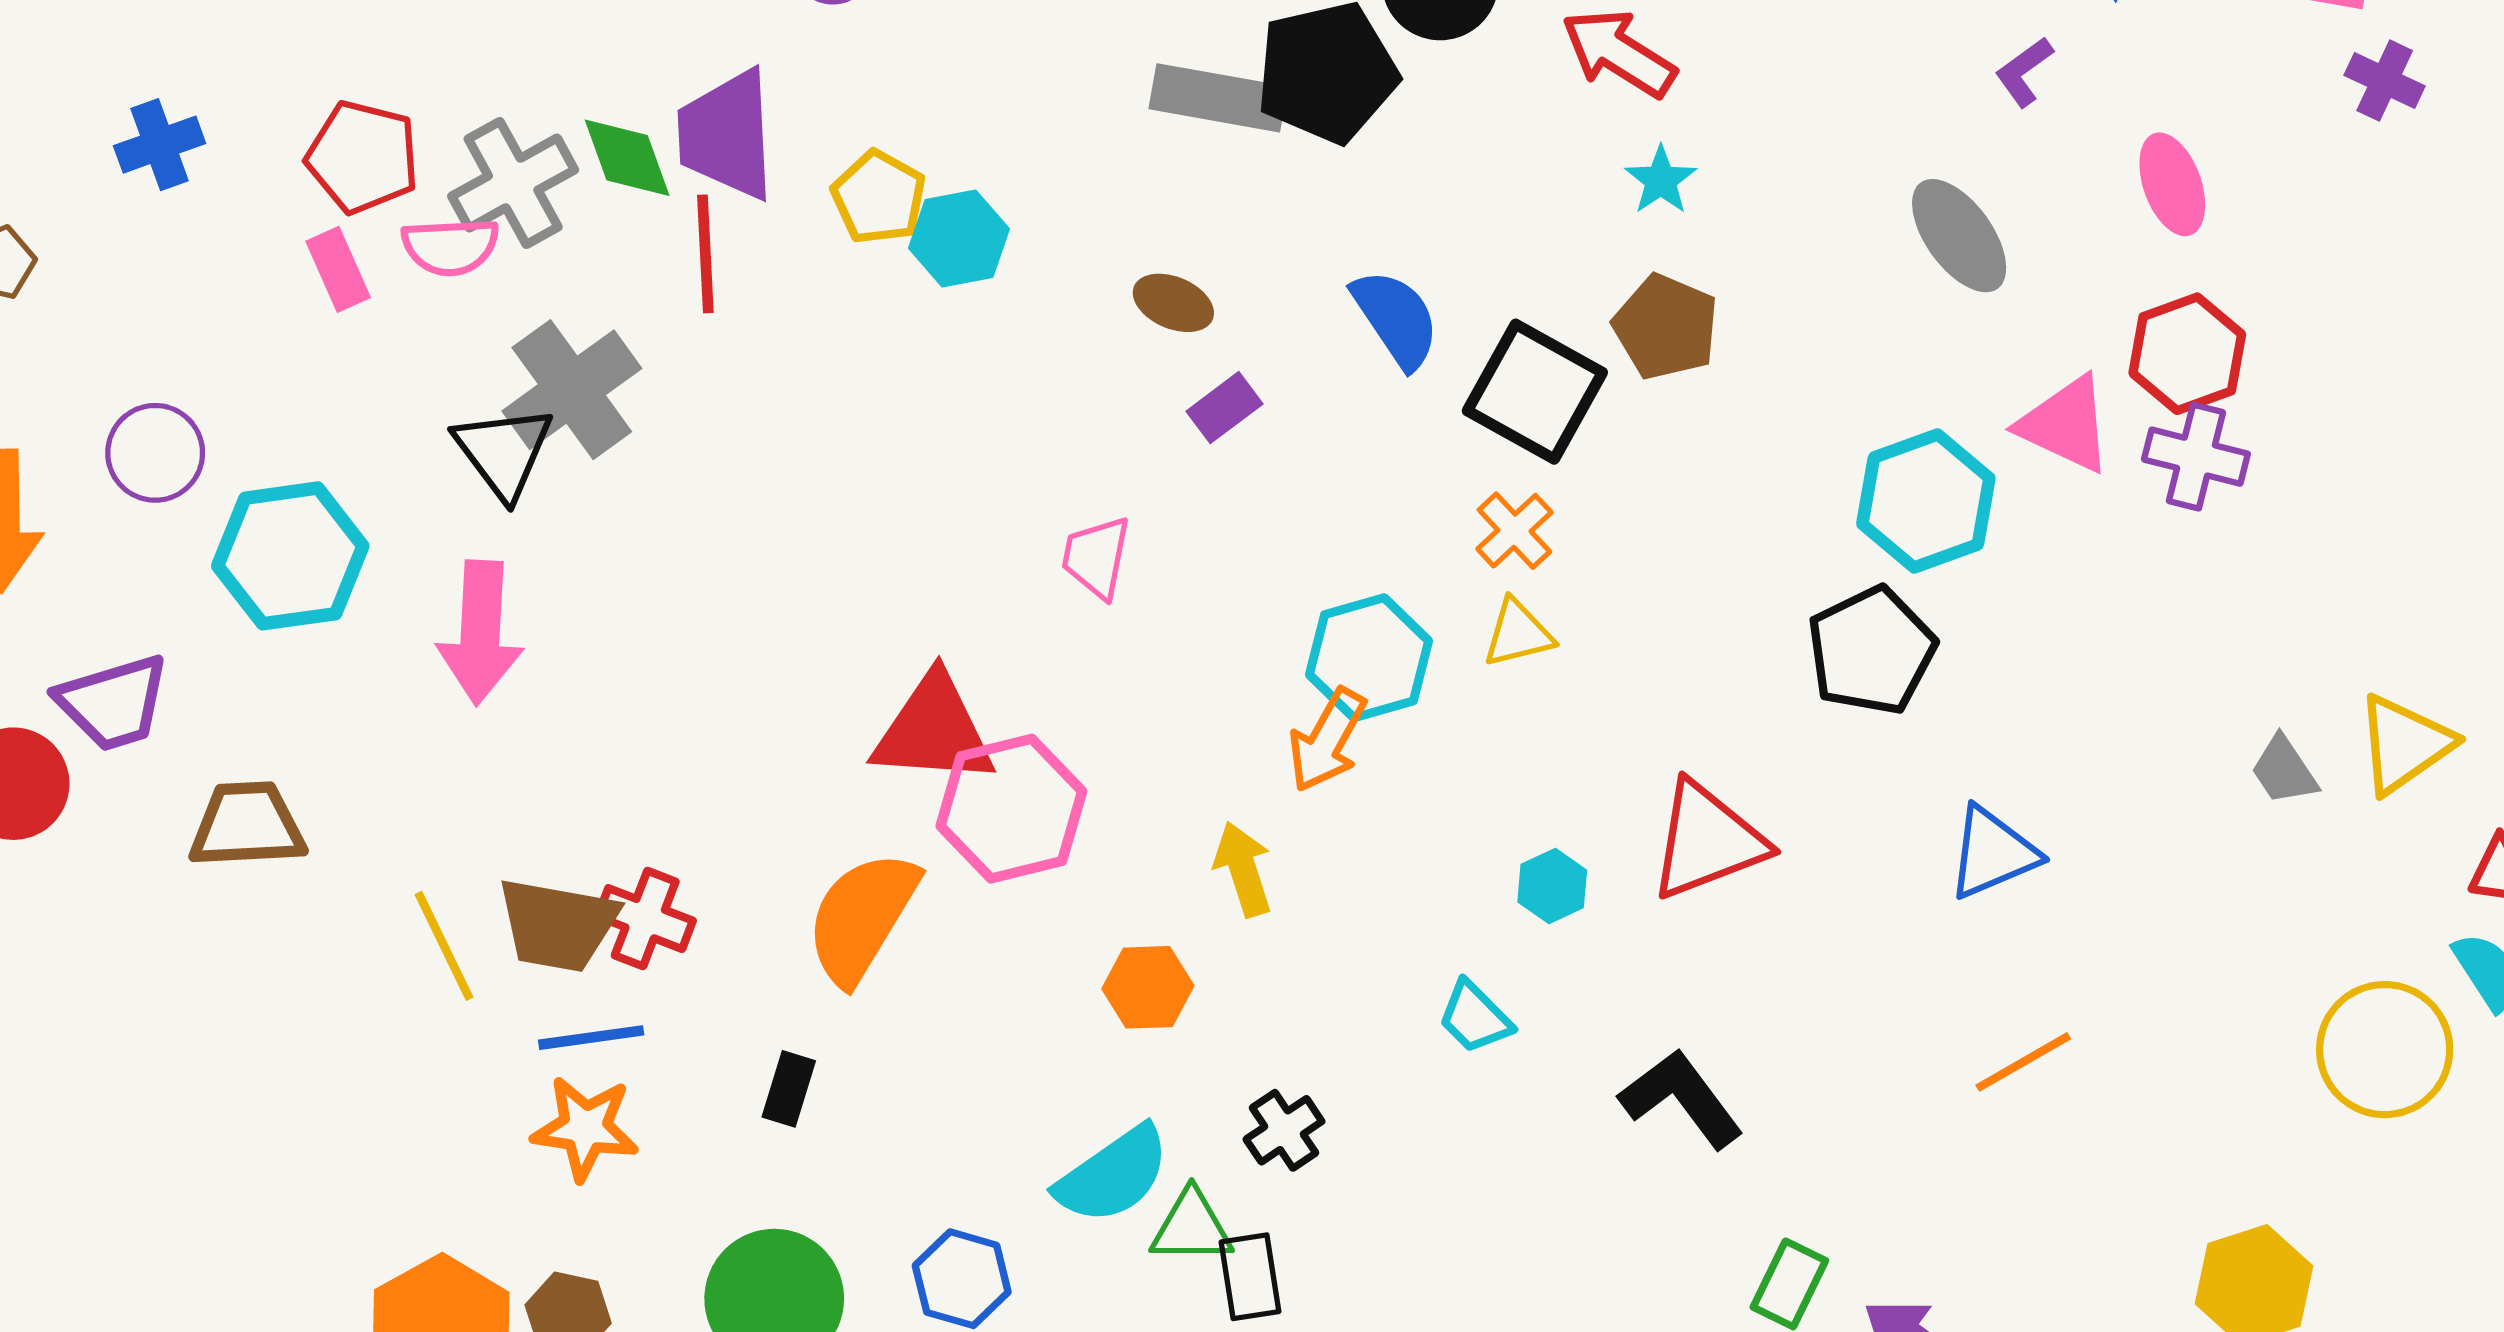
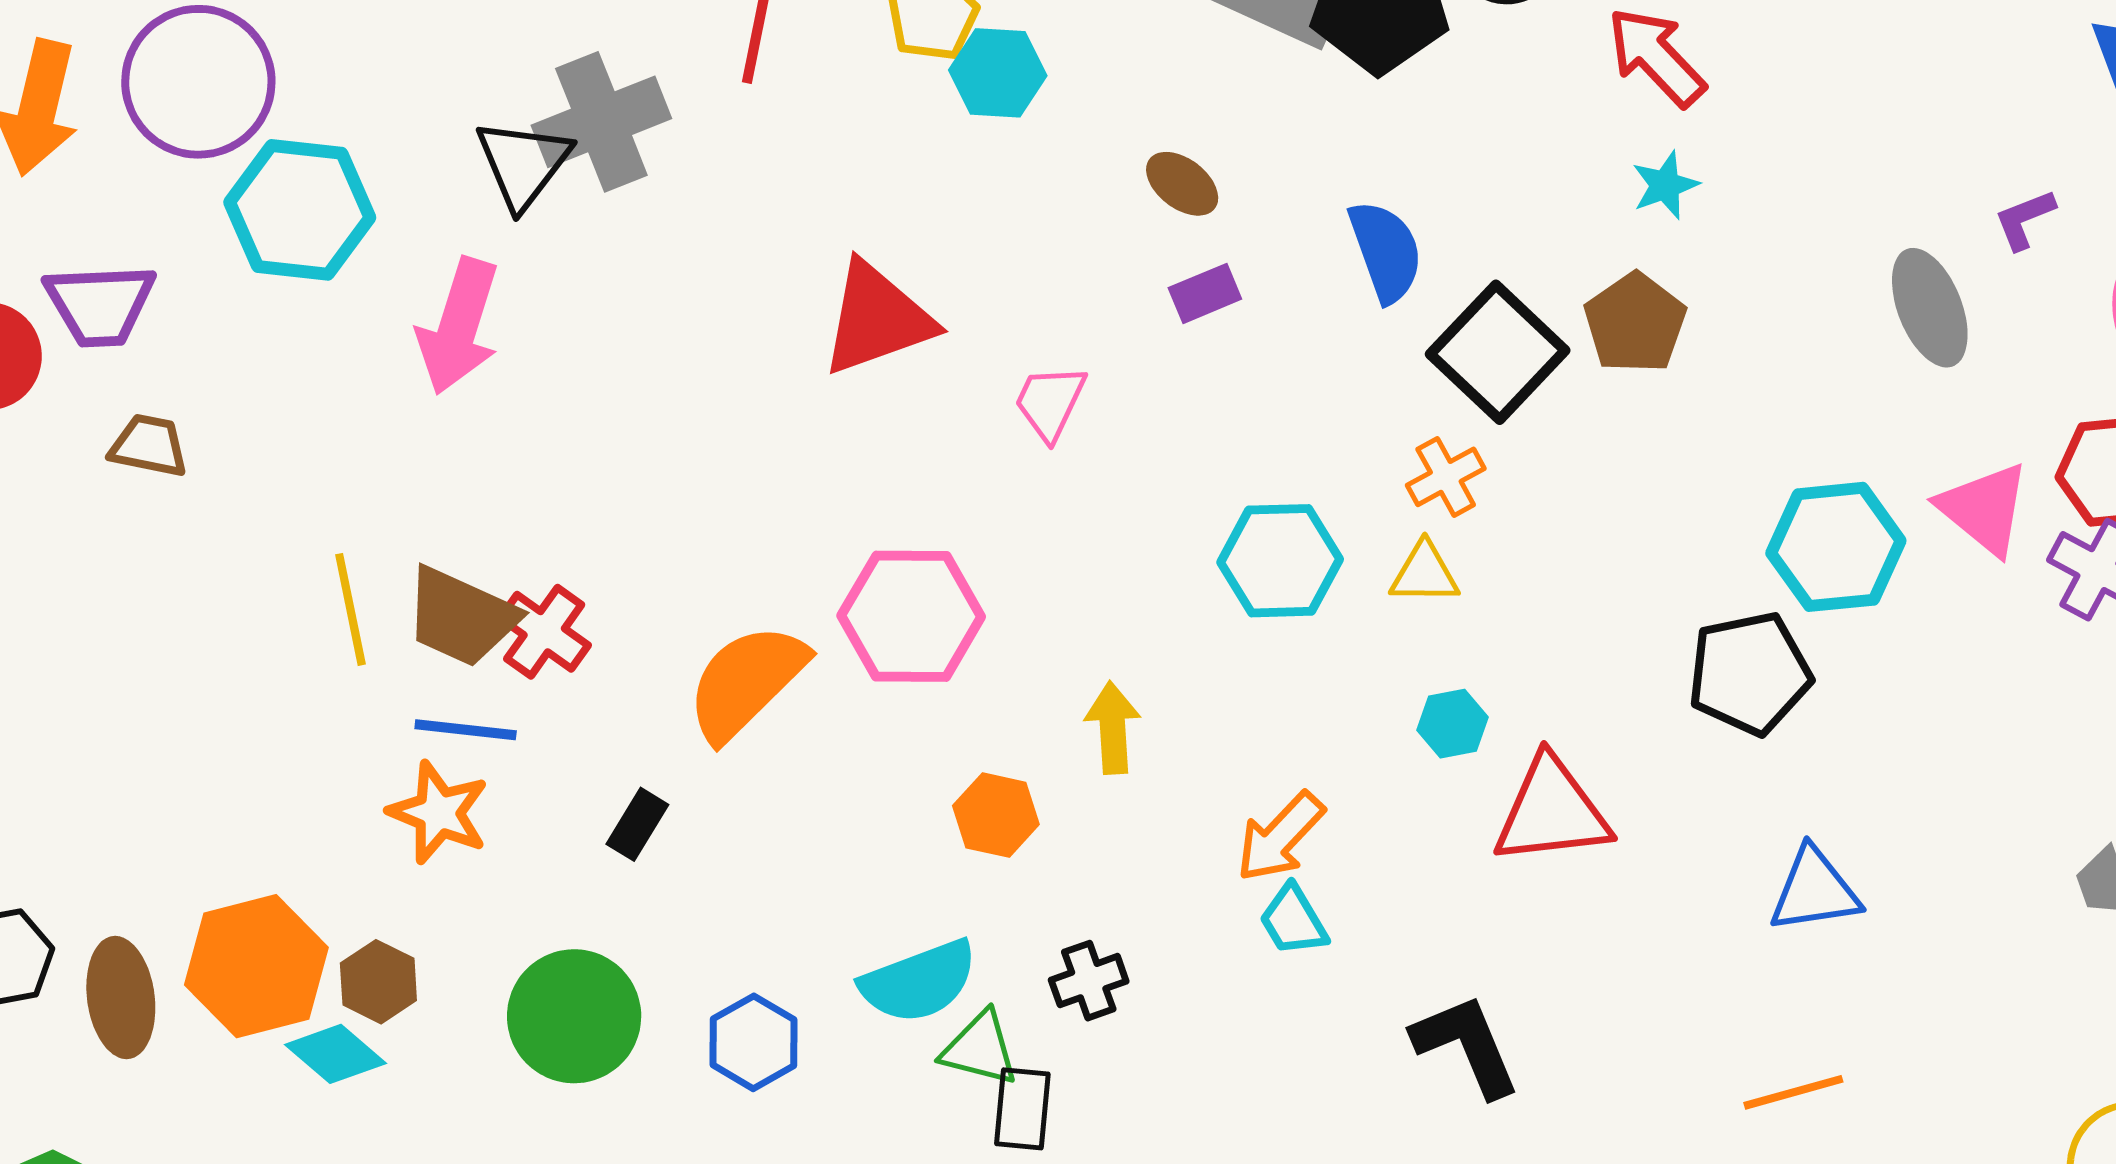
purple L-shape: (2024, 72) -> (2025, 219), moved
purple circle: (155, 453) -> (198, 82), size x1.6
red triangle: (934, 730) -> (877, 319), moved, turned -38
orange arrow: (1327, 740) -> (1280, 837), moved
brown trapezoid: (247, 825) -> (149, 446), moved, size x0.7
cyan hexagon: (1552, 886) -> (1453, 724), moved

